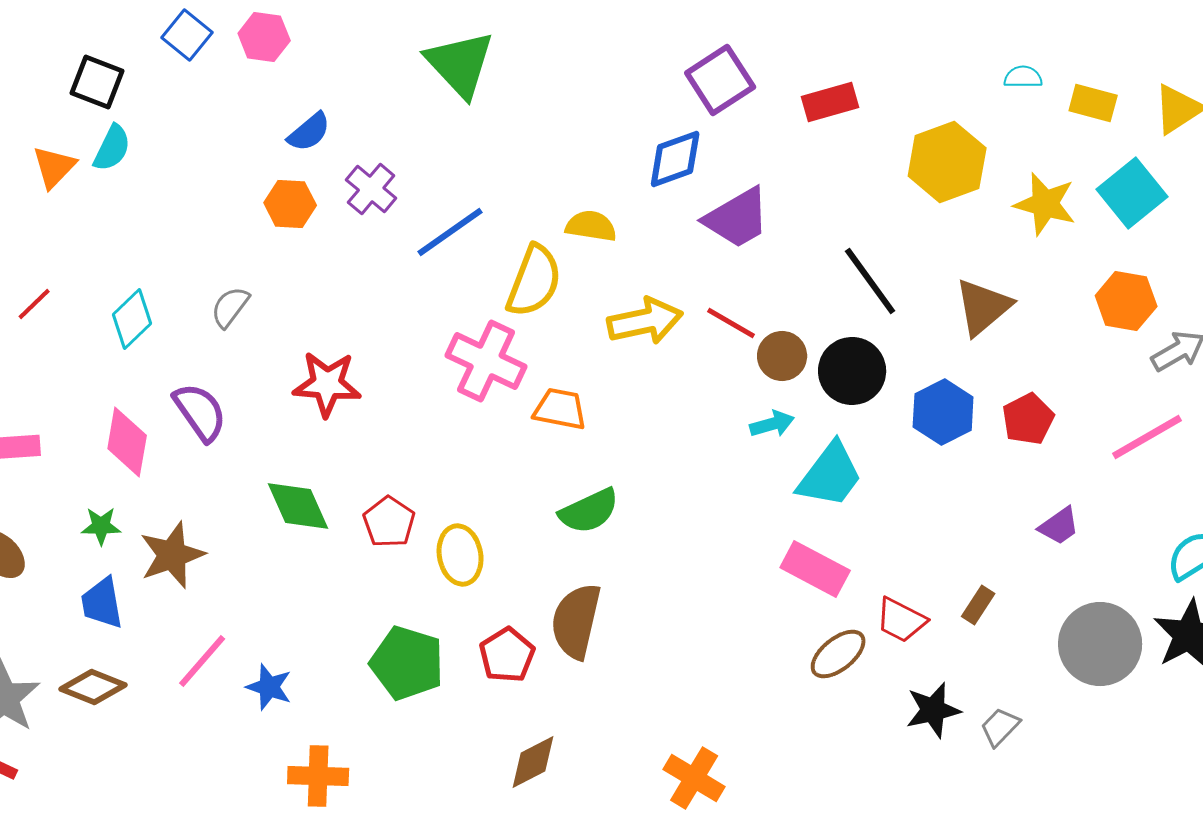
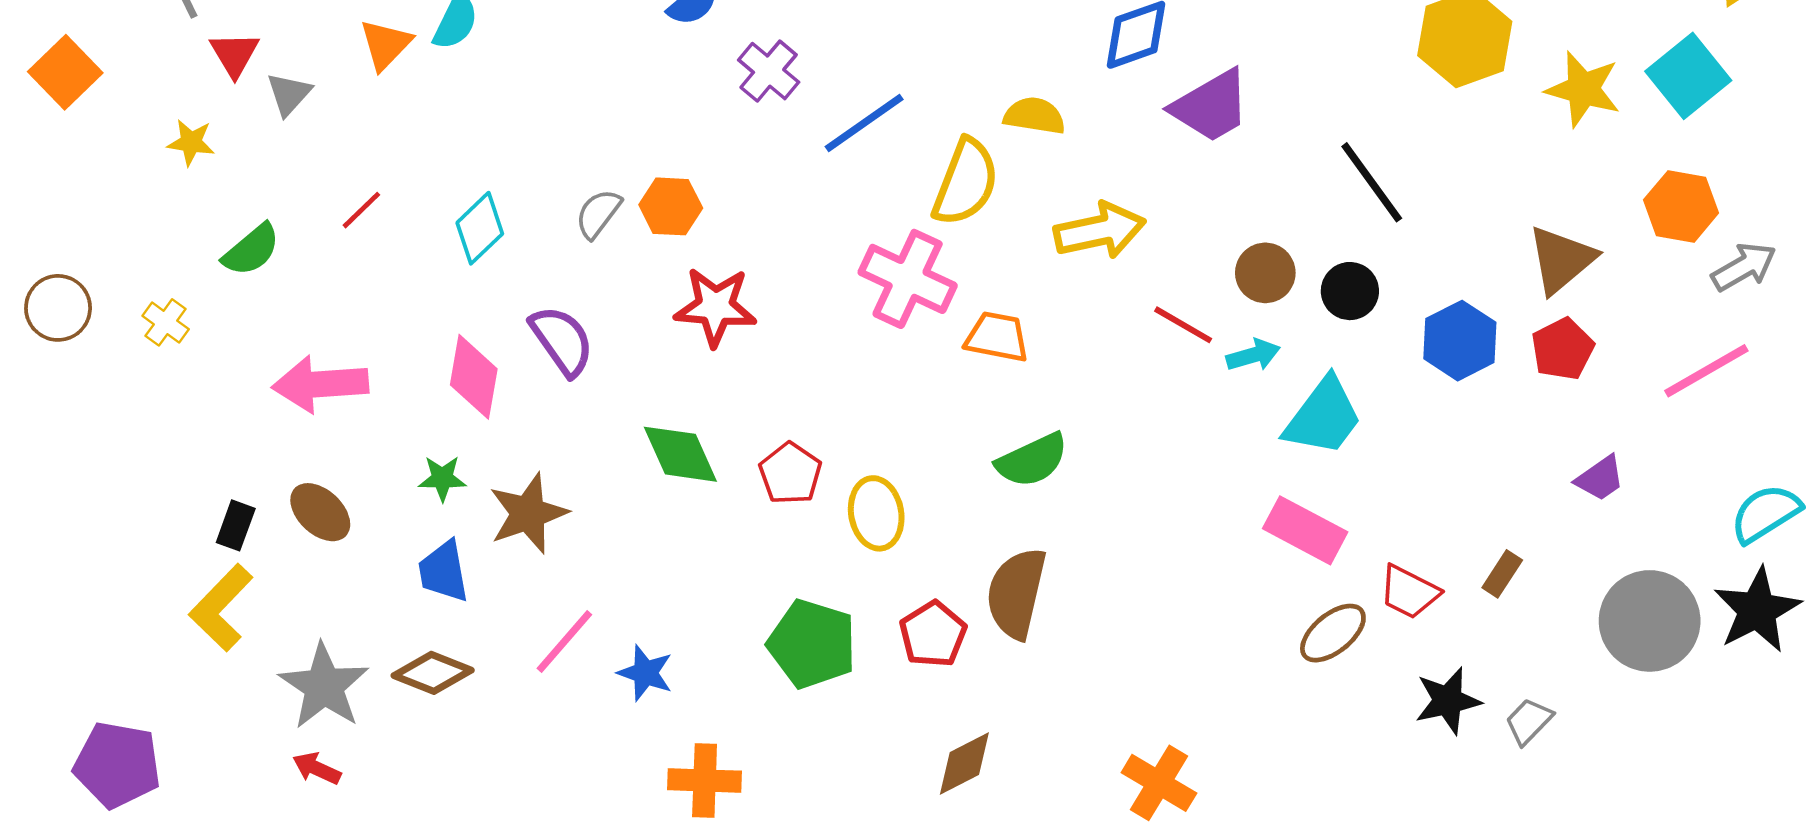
orange hexagon: (290, 204) -> (671, 206), moved
brown triangle: (983, 307) -> (1561, 260), moved
red line: (731, 323) -> (1183, 325), moved
black circle: (852, 371) -> (1350, 291), size x0.7

